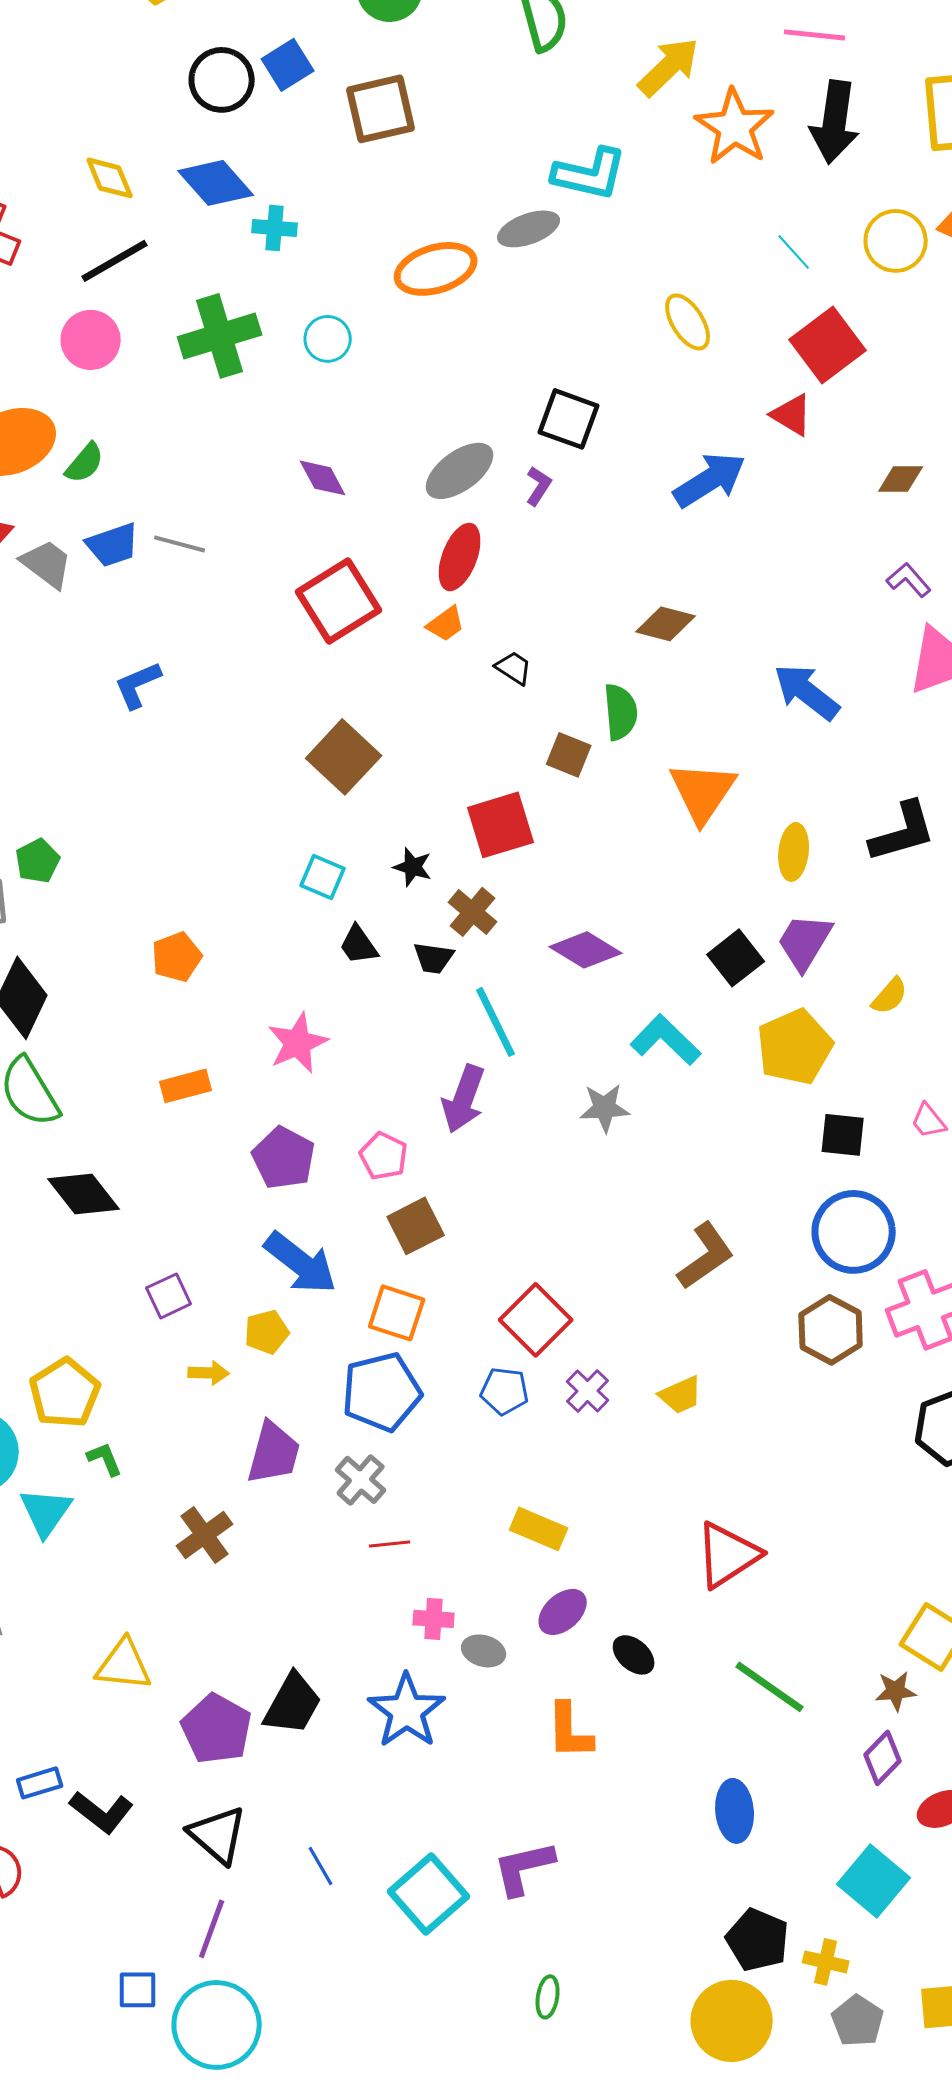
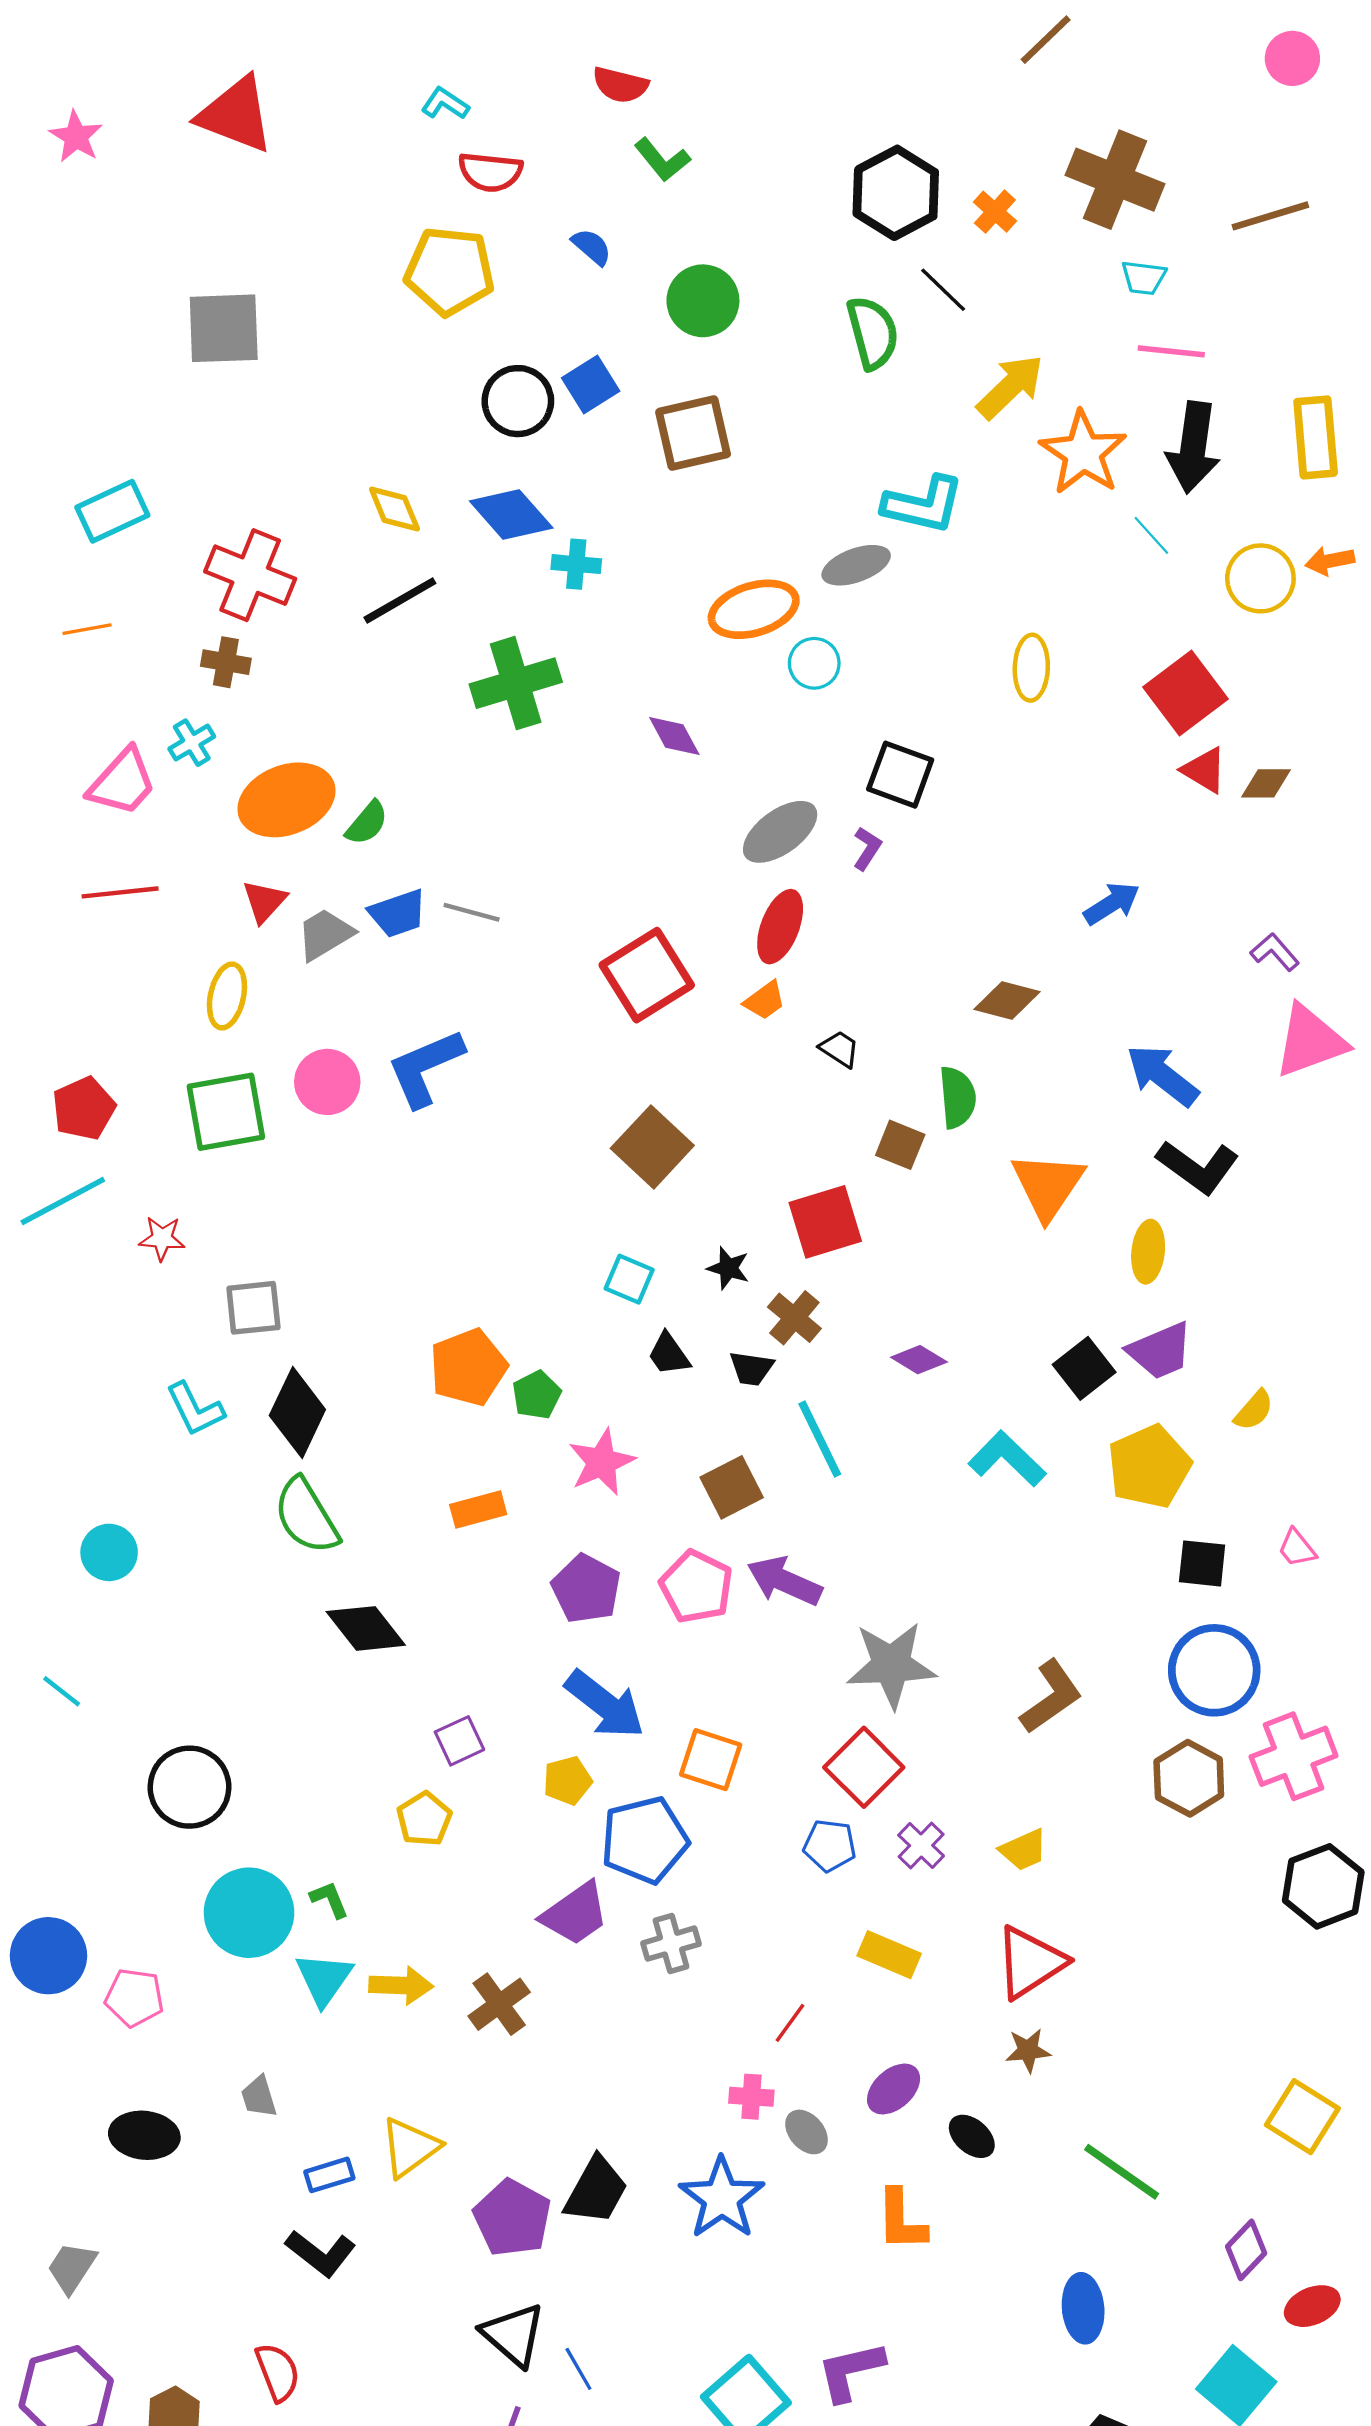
cyan line: (794, 252) -> (1151, 535), moved
yellow ellipse: (688, 322) -> (1031, 668), turned 34
cyan circle: (328, 339) -> (814, 663), moved
pink circle: (91, 340) -> (327, 1082), moved
red triangle: (792, 415) -> (1204, 770), moved
purple diamond: (323, 478) -> (674, 736), moved
brown diamond: (901, 479) -> (1266, 783), moved
blue arrow: (710, 480) -> (1112, 903), moved, size x0.7
gray trapezoid: (47, 564) -> (325, 934), turned -68
blue L-shape: (138, 685) -> (425, 1068), size x1.5
black L-shape: (903, 832) -> (1198, 1167), moved, turned 52
green pentagon: (38, 861) -> (537, 1395), moved
purple trapezoid: (805, 942) -> (1160, 1351), turned -144
purple diamond: (586, 950) -> (919, 1360), size x0.7
orange pentagon: (177, 957) -> (468, 1367), size x1.4
purple arrow: (464, 1099) -> (784, 1581), moved, turned 94
gray star: (605, 1108) -> (891, 1665), moved, size x1.6
pink pentagon: (384, 1156) -> (696, 1587), size x1.4
brown square: (416, 1226) -> (732, 1487), moved
yellow arrow: (209, 1373) -> (401, 1985), moved, size x1.4
blue pentagon: (382, 1392) -> (645, 1840), moved
yellow pentagon: (65, 1393) -> (424, 1819), moved, size x0.7
purple trapezoid: (274, 1453) -> (575, 1914), turned 40
green L-shape: (105, 1459) -> (329, 1899), moved
gray cross: (361, 1480) -> (671, 1944), turned 33
yellow rectangle: (539, 1529) -> (889, 1955), moved
red line: (390, 1544) -> (790, 2023), moved, turned -48
red triangle: (728, 1555) -> (1030, 1962), moved
gray ellipse: (484, 1651) -> (807, 2132), turned 33
yellow triangle: (124, 1665) -> (410, 2147), turned -42
brown star: (896, 1691) -> (1028, 2050), moved
blue rectangle: (40, 1783) -> (329, 2175), moved
black L-shape: (102, 1812) -> (321, 2253), moved
blue line: (321, 1866) -> (578, 2369), moved

